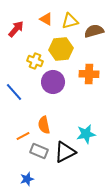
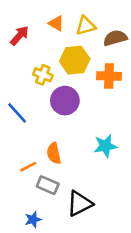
orange cross: (89, 74) -> (109, 76), moved
cyan star: (86, 134) -> (105, 146), moved
black triangle: (65, 152) -> (80, 204), moved

